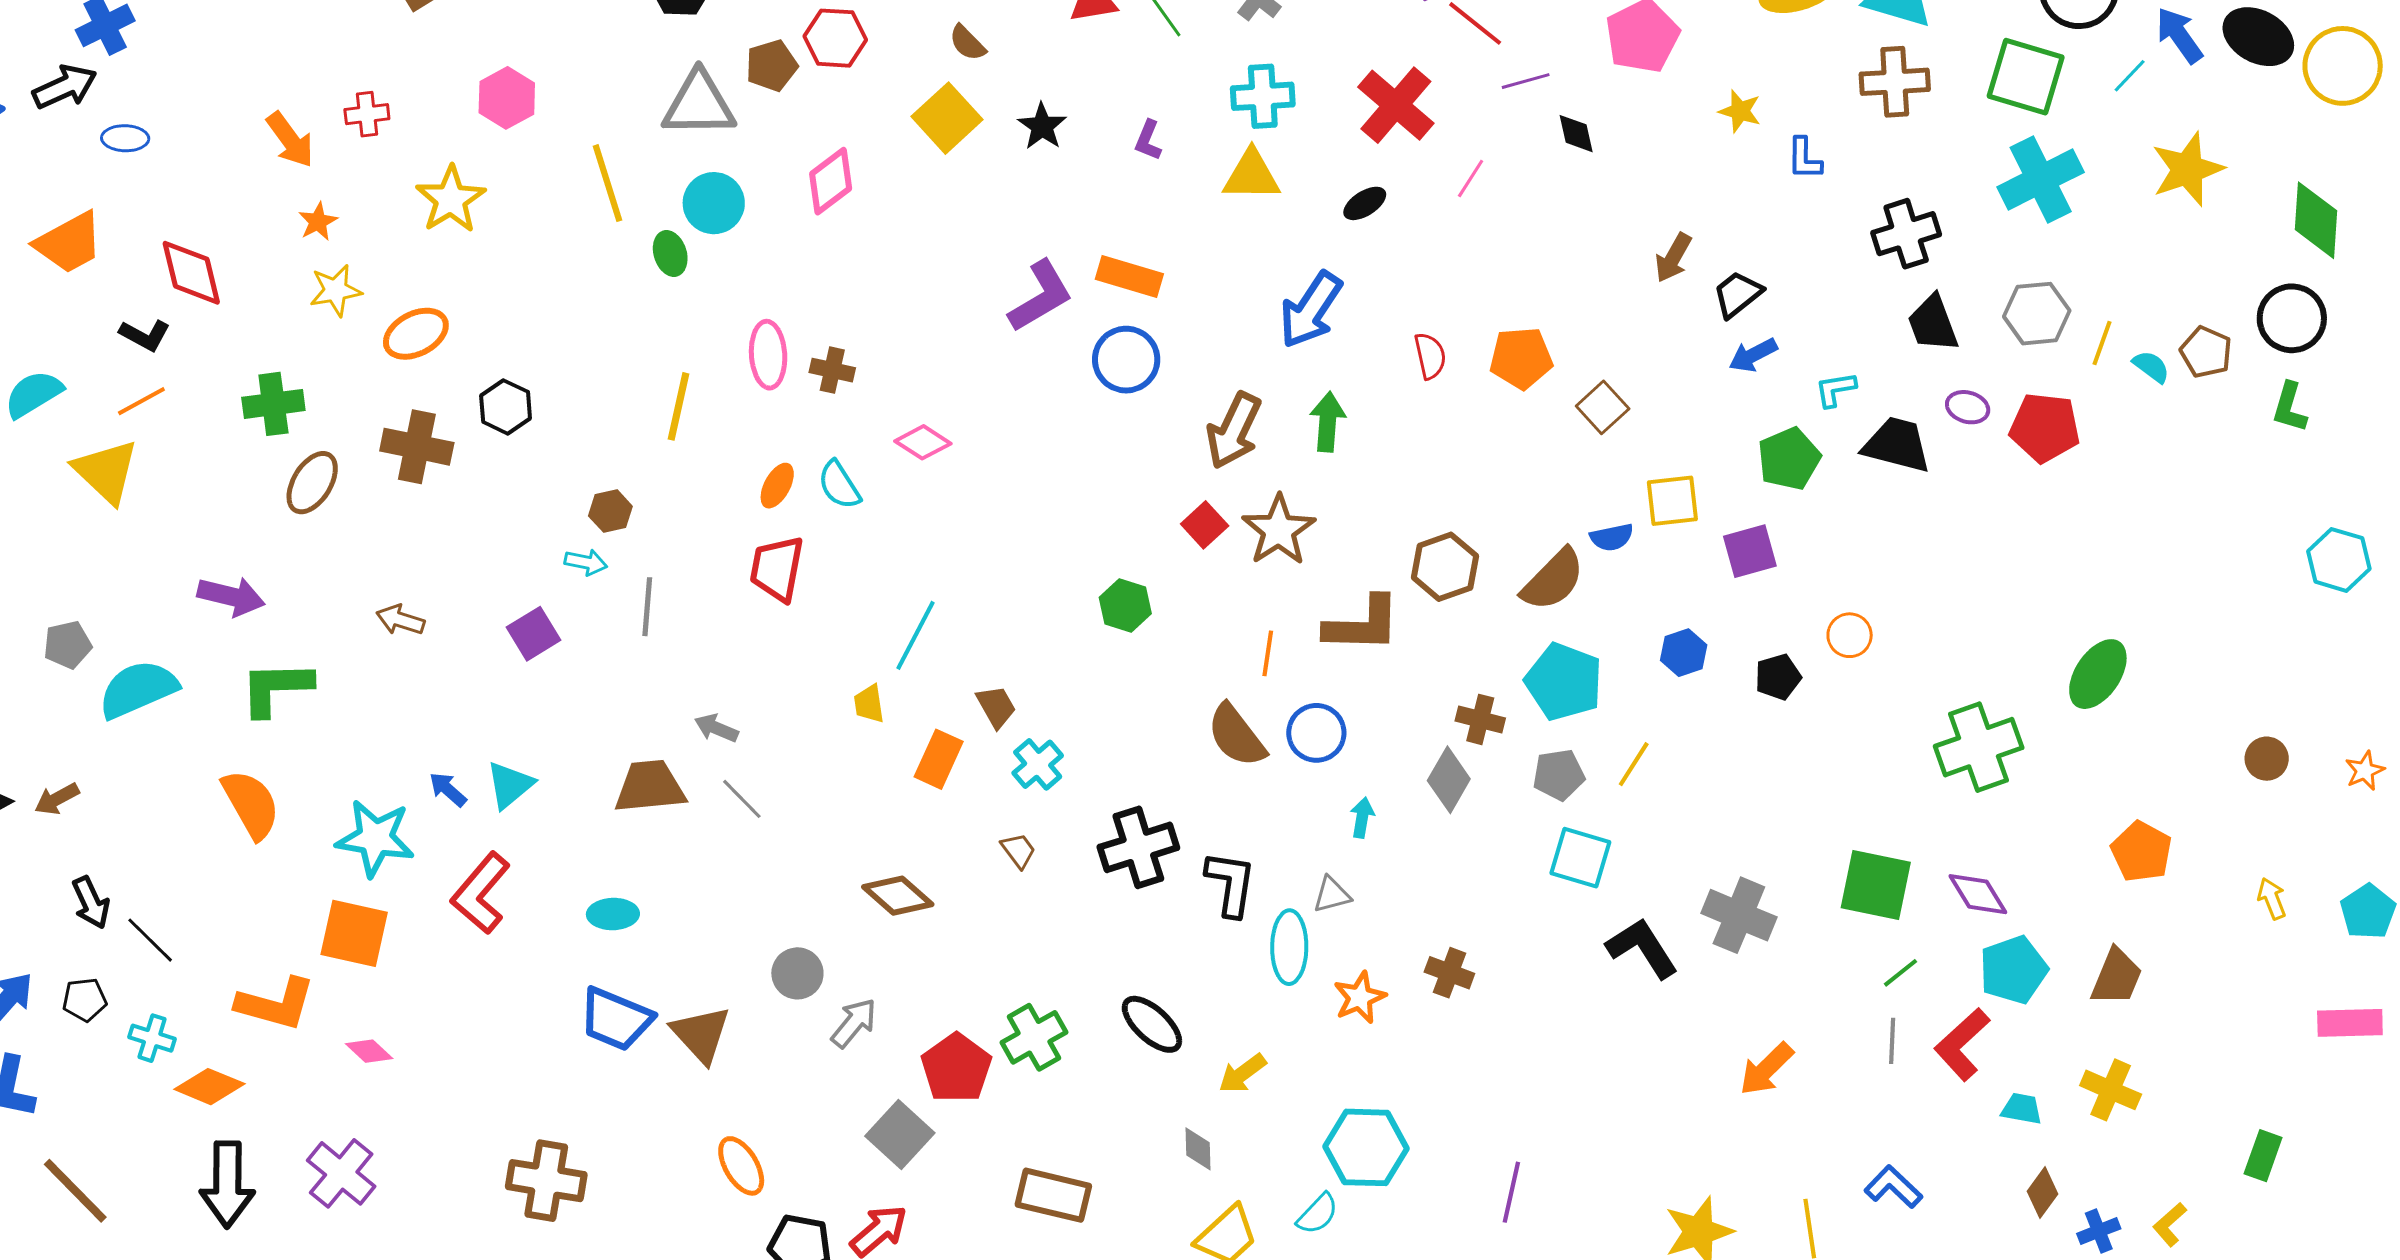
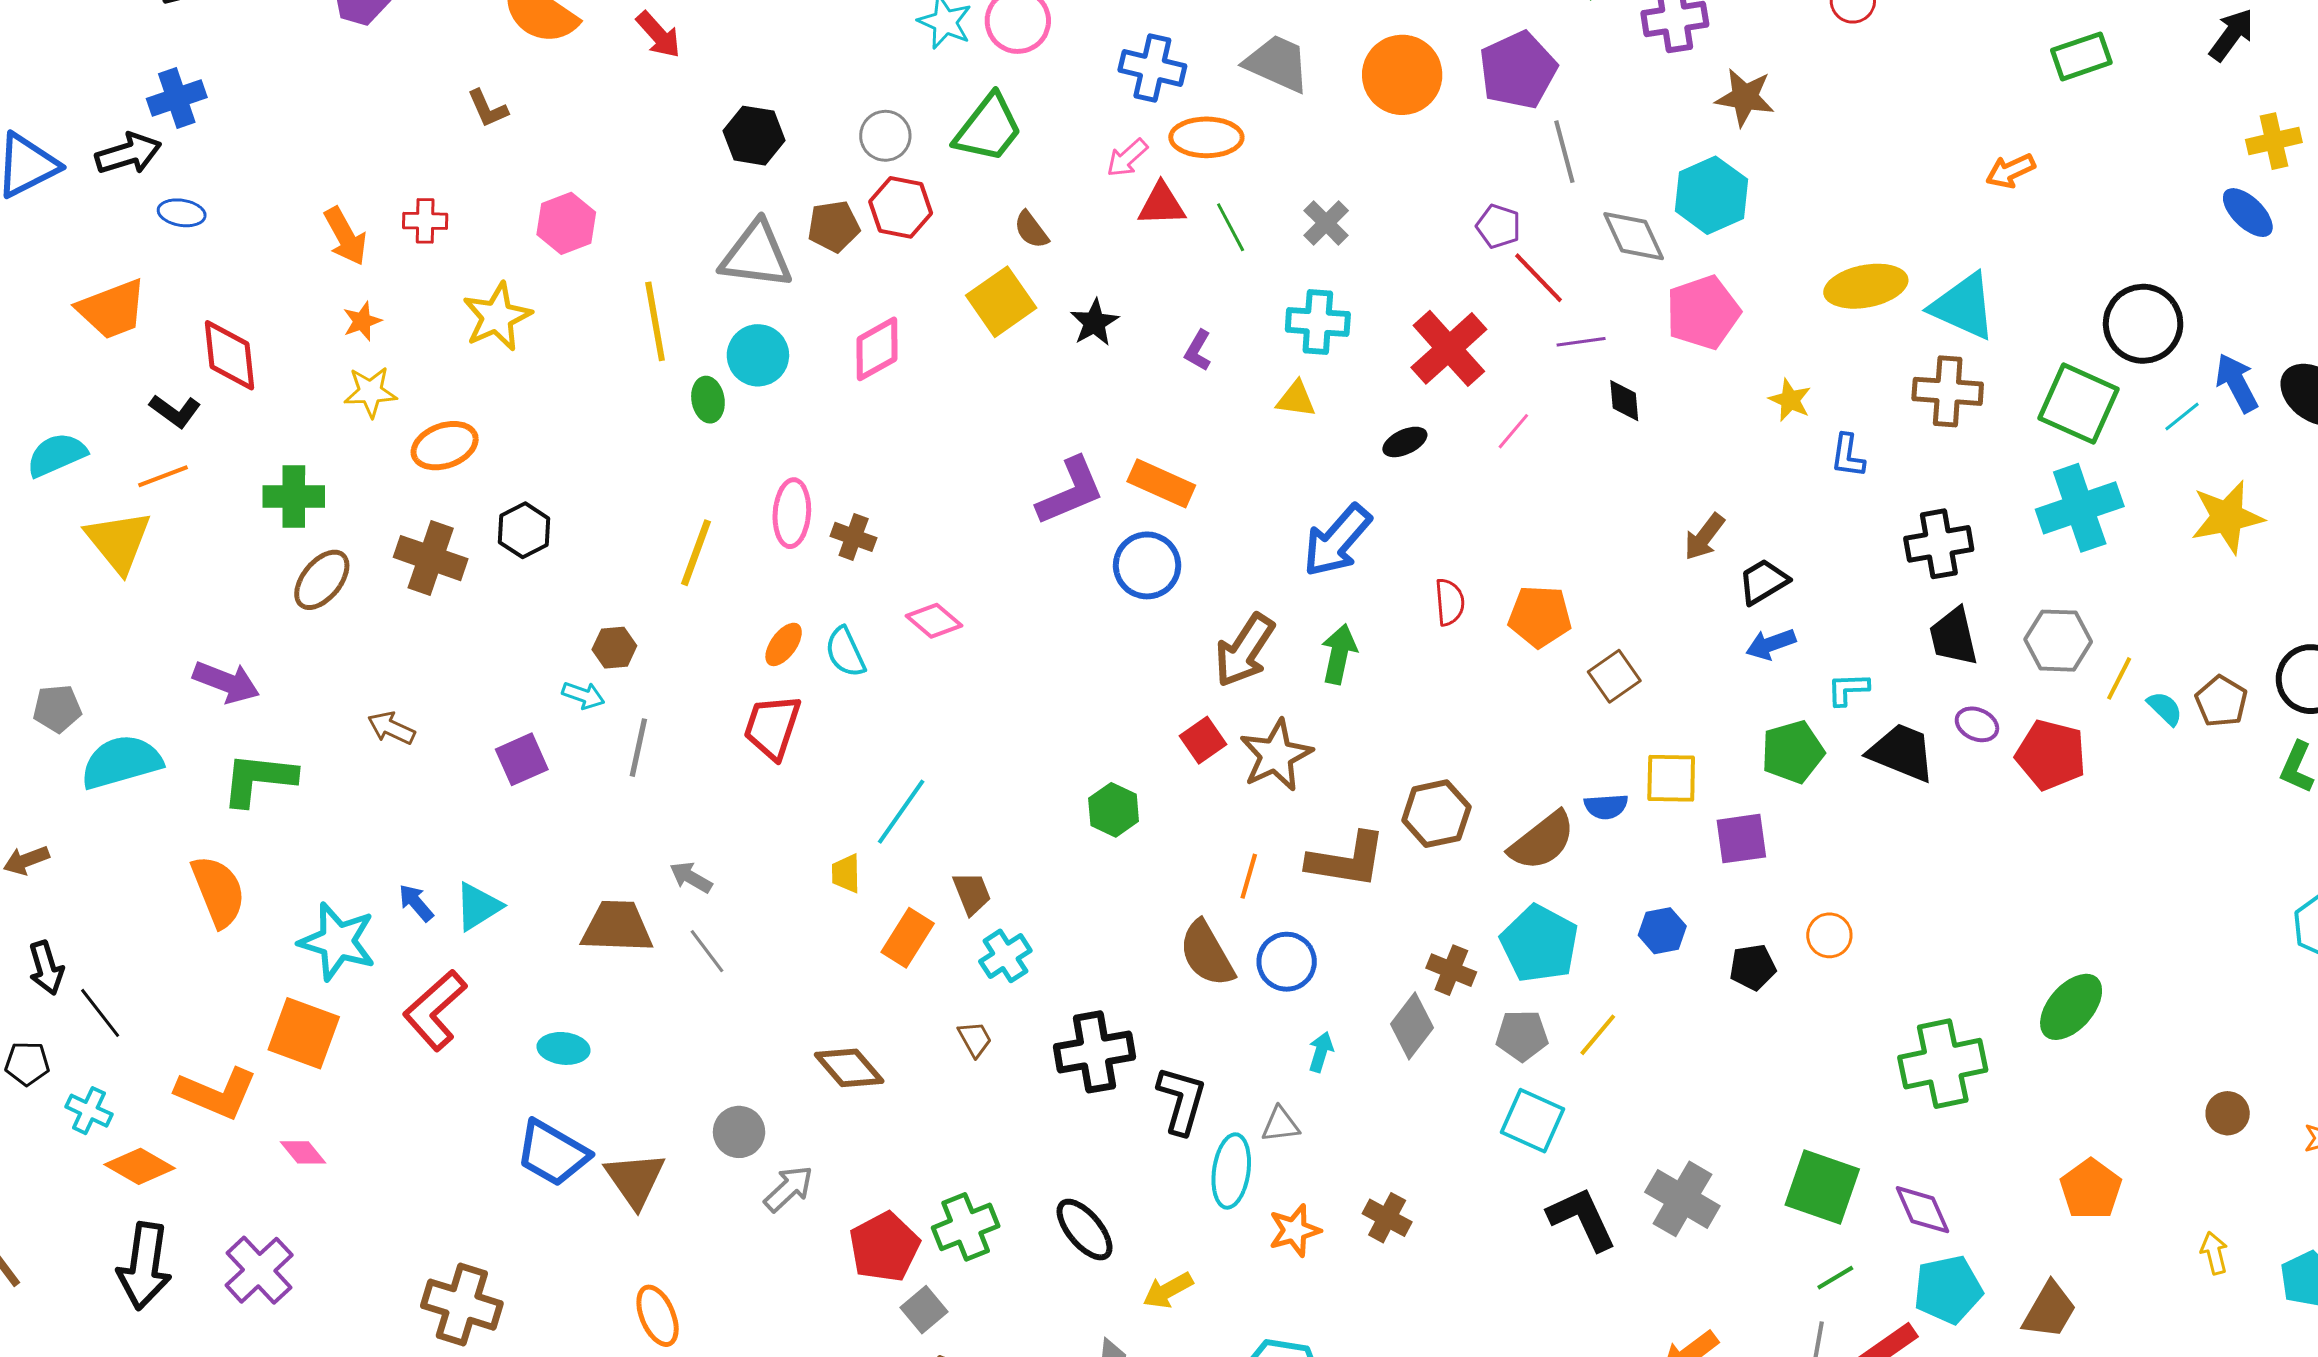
yellow triangle: (1252, 175) -> (1296, 399), size x0.7
gray square: (900, 1135) -> (924, 1310), moved, size x0.7

